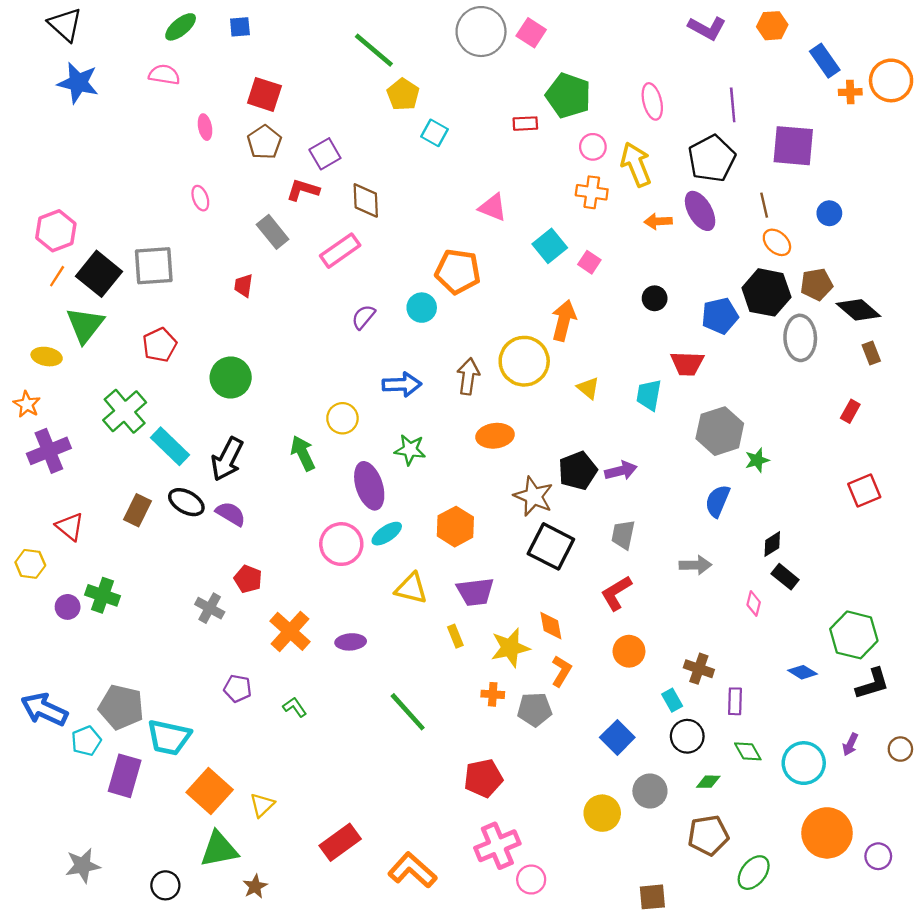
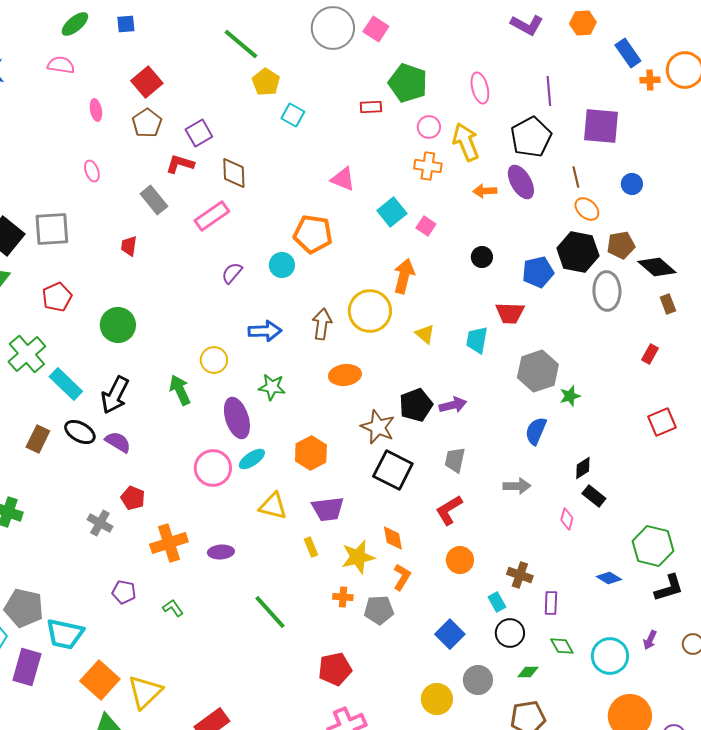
red square: (264, 94) -> (147, 82), turned 32
orange cross: (290, 631) -> (169, 543), turned 30
yellow triangle: (262, 805) -> (145, 692), size x1.6

